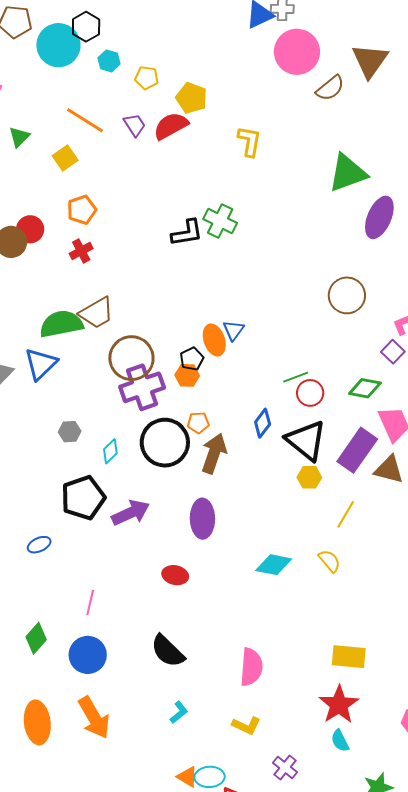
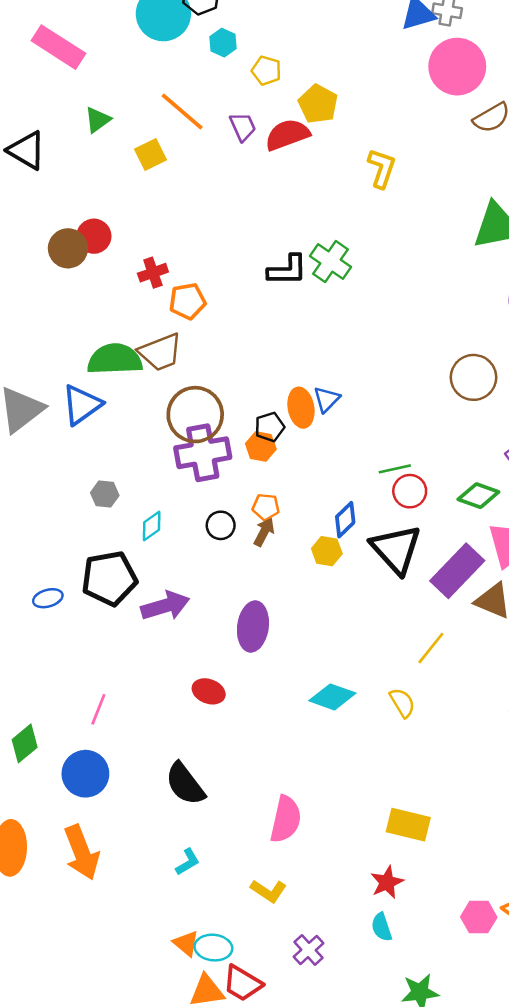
orange pentagon: (82, 210) -> (187, 301), moved
black circle: (165, 443) -> (221, 525), size x0.5
brown arrow: (214, 453) -> (264, 532), moved, size x0.6
yellow hexagon: (309, 477) -> (327, 551), moved
blue ellipse: (39, 545) -> (48, 598), moved
red star: (339, 705) -> (387, 882), size x0.7

